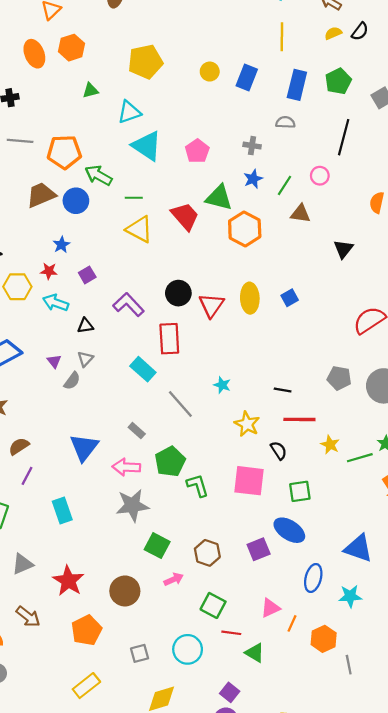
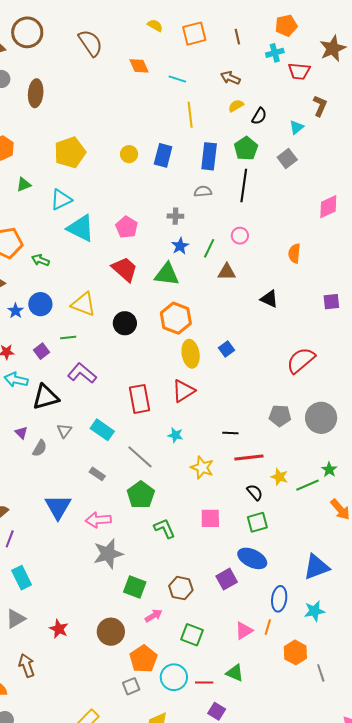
black semicircle: (360, 31) -> (259, 116), moved
black line: (344, 137) -> (244, 186), moved
green arrow: (98, 175) -> (40, 260), size x0.7
green line: (134, 198) -> (68, 338), moved
green triangle: (219, 198) -> (167, 274), moved
blue circle: (76, 201) -> (40, 304), moved
red trapezoid: (185, 216) -> (125, 269), moved
orange hexagon: (245, 229) -> (176, 318), moved
blue star: (61, 245) -> (16, 311), moved
black triangle: (343, 249) -> (269, 299), turned -36
black circle: (178, 293) -> (125, 323), moved
red triangle: (211, 305) -> (183, 391), moved, turned 30
black triangle: (85, 326) -> (46, 397), size x1.8
red rectangle: (169, 339) -> (140, 399), moved
gray triangle: (85, 359) -> (64, 431), moved
gray rectangle: (137, 431) -> (97, 474), moved
black semicircle: (279, 450) -> (255, 492), moved
green pentagon: (170, 462) -> (141, 495), moved
pink square: (249, 481) -> (210, 518), size x0.7
cyan rectangle: (62, 510) -> (22, 578), moved
blue triangle: (358, 548) -> (316, 567), turned -32
red star: (68, 581) -> (59, 629), size x0.7
brown arrow: (28, 617) -> (27, 666), turned -140
orange line: (292, 623) -> (268, 627), moved
orange pentagon: (87, 630) -> (143, 659), moved
red line: (231, 633) -> (204, 683), moved

